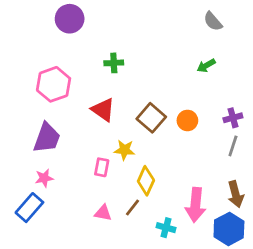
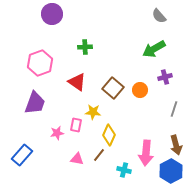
green arrow: (206, 66) -> (154, 49), size x1.6
purple cross: (233, 118) -> (165, 77), moved
pink star: (44, 178) -> (57, 133), moved

